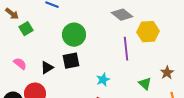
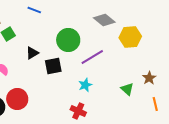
green circle: (74, 35) -> (68, 40), moved
purple line: (126, 49) -> (92, 57), moved, turned 65
black triangle: (47, 68) -> (32, 53), moved

